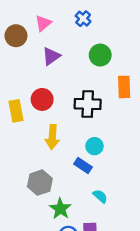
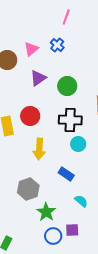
blue cross: (83, 19) -> (57, 45), moved
green circle: (100, 55) -> (67, 86), moved
cyan circle: (94, 146) -> (78, 144), moved

